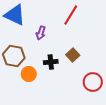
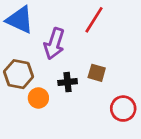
purple arrow: (41, 33) -> (54, 44), size x1.6
brown square: (73, 55) -> (97, 73), turned -32

